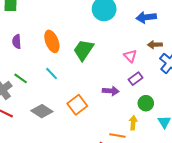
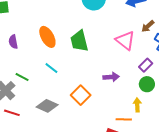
brown arrow: (155, 45) -> (148, 26), turned -32
green trapezoid: (84, 50) -> (79, 41), turned -40
pink triangle: (130, 56) -> (125, 40), size x1.5
purple rectangle: (136, 79) -> (146, 65), moved

